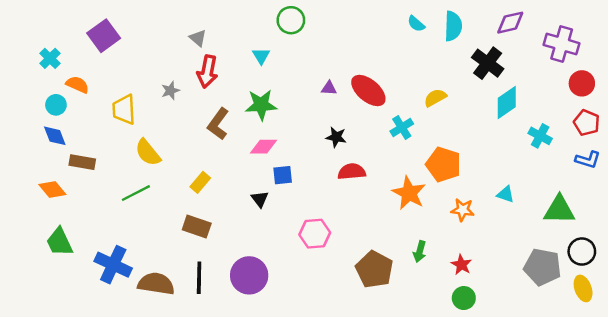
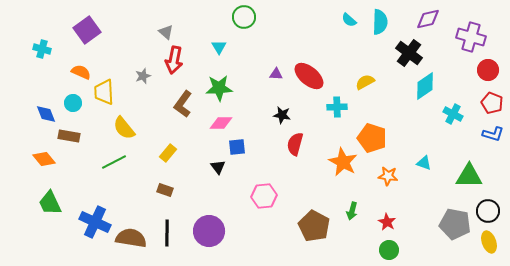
cyan cross: (50, 58) -> (42, 49), turned -30
orange semicircle: (77, 85) -> (81, 72), moved
cyan circle: (56, 105) -> (73, 103), moved
cyan cross: (402, 127) -> (337, 107), turned 30
red semicircle: (352, 172) -> (295, 144), turned -70
brown rectangle: (197, 226) -> (165, 190), size x0.7

